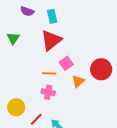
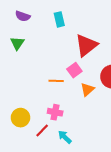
purple semicircle: (27, 11) -> (23, 16), moved
red triangle: (51, 40) -> (86, 45), moved
pink cross: (48, 92) -> (55, 112), moved

